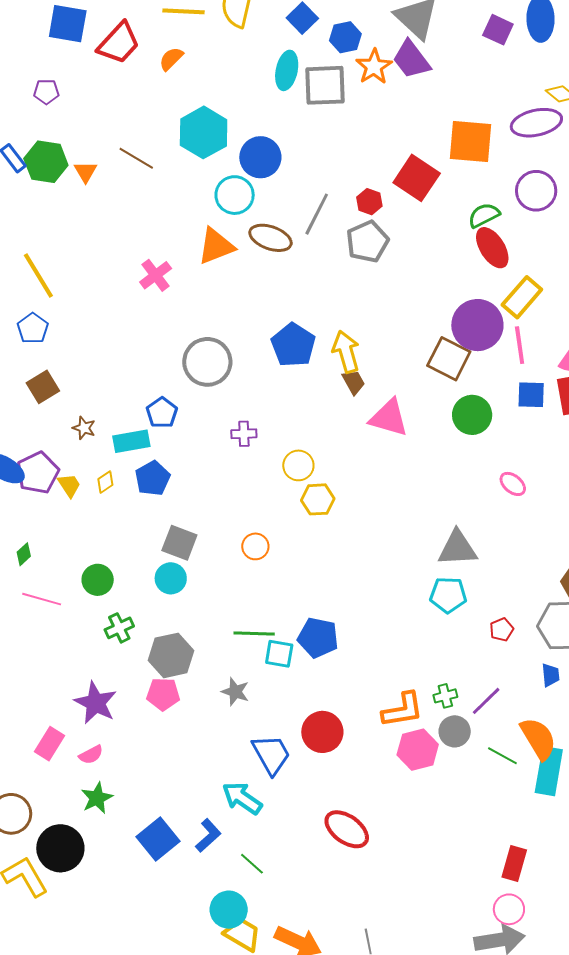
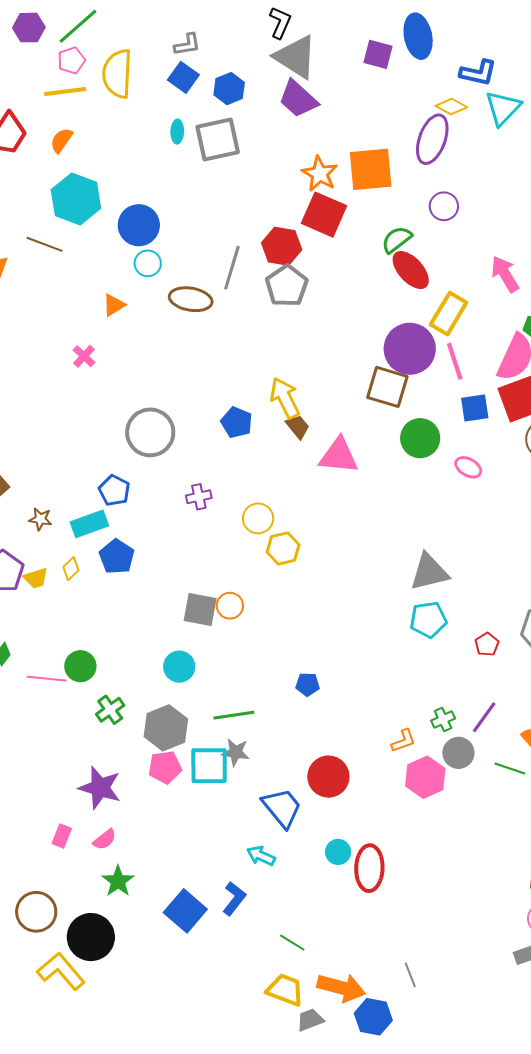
orange star: (374, 67) -> (320, 174), moved
cyan ellipse: (287, 70) -> (177, 132), size x0.6
purple ellipse: (536, 123) -> (432, 139), turned -48
cyan hexagon: (204, 132) -> (76, 199), moved
blue circle: (260, 157) -> (139, 225), moved
purple circle: (536, 191) -> (444, 206), size x0.7
cyan circle: (235, 195) -> (148, 263), size x0.7
red hexagon: (369, 202) -> (282, 246), size x1.5
orange triangle: (216, 246) -> (114, 305), moved, size x0.6
pink cross: (156, 275) -> (84, 356), size x0.7
blue pentagon: (293, 345) -> (237, 422), moved, size x0.7
pink ellipse: (513, 484) -> (468, 467), moved
yellow trapezoid: (69, 485) -> (36, 578), turned 116
gray square: (179, 543) -> (200, 610), moved
cyan circle: (171, 578) -> (179, 667), moved
pink line: (42, 599) -> (47, 679), moved
green line: (254, 634) -> (234, 715), moved
blue pentagon: (318, 638) -> (308, 684), size x0.6
cyan square: (279, 654) -> (209, 766), moved, size x1.4
orange L-shape: (403, 710) -> (403, 741), size x0.6
pink rectangle: (50, 744) -> (62, 836), size x0.7
cyan arrow: (242, 798) -> (261, 856), size x0.7
red ellipse: (347, 829) -> (369, 868), turned 66
green line: (252, 864) -> (292, 943), moved
cyan circle: (229, 910) -> (338, 852), moved, size x0.7

